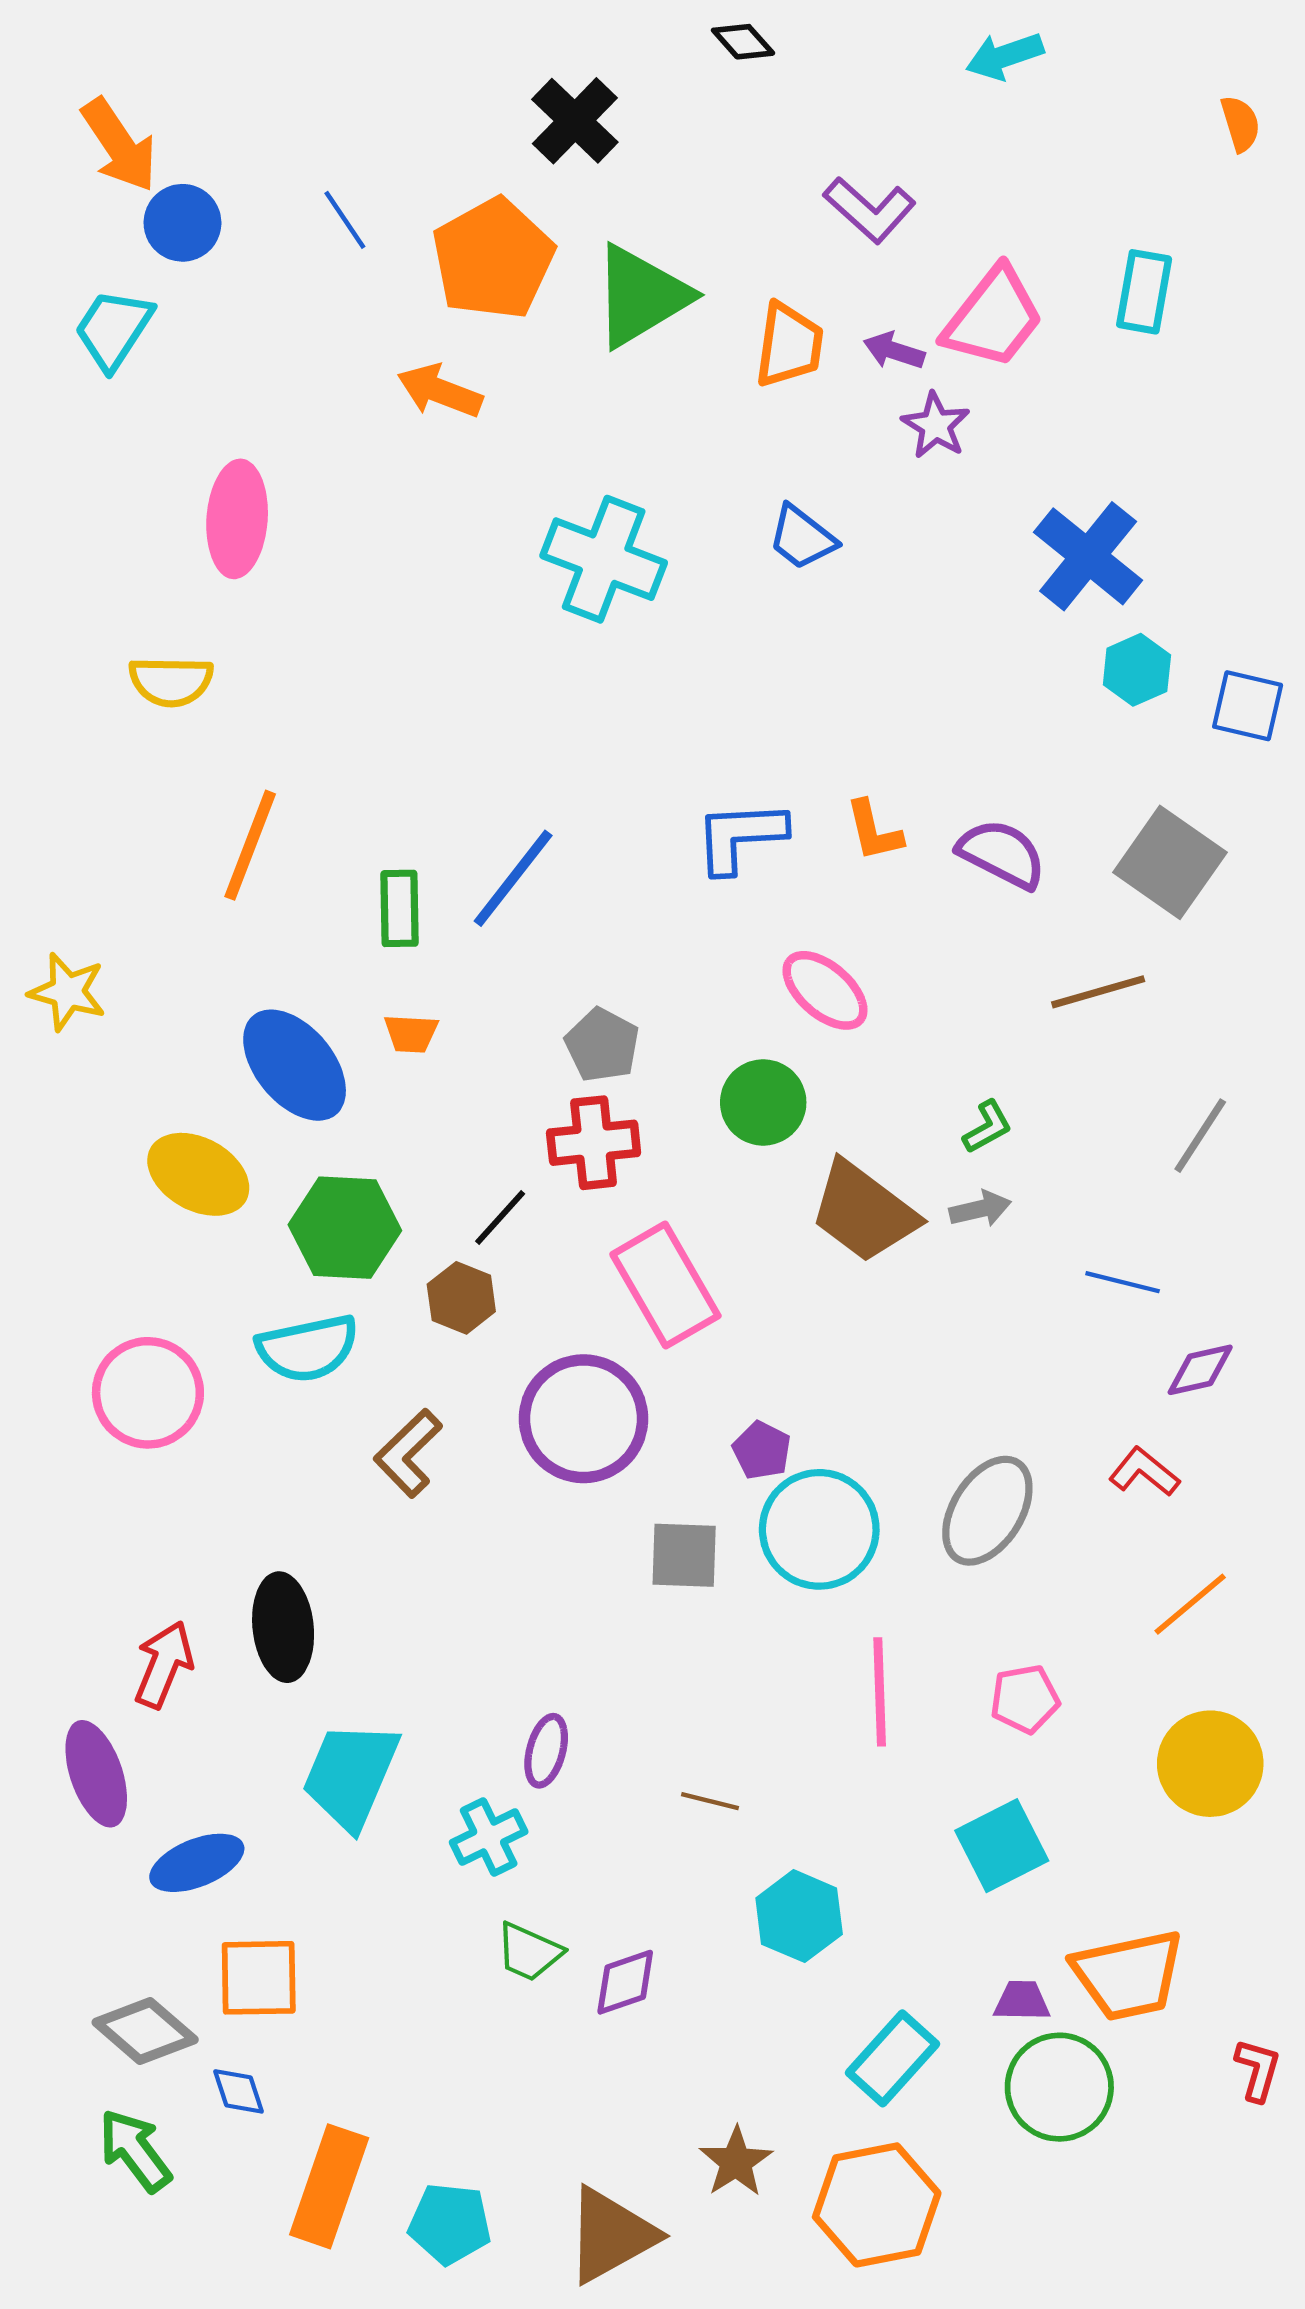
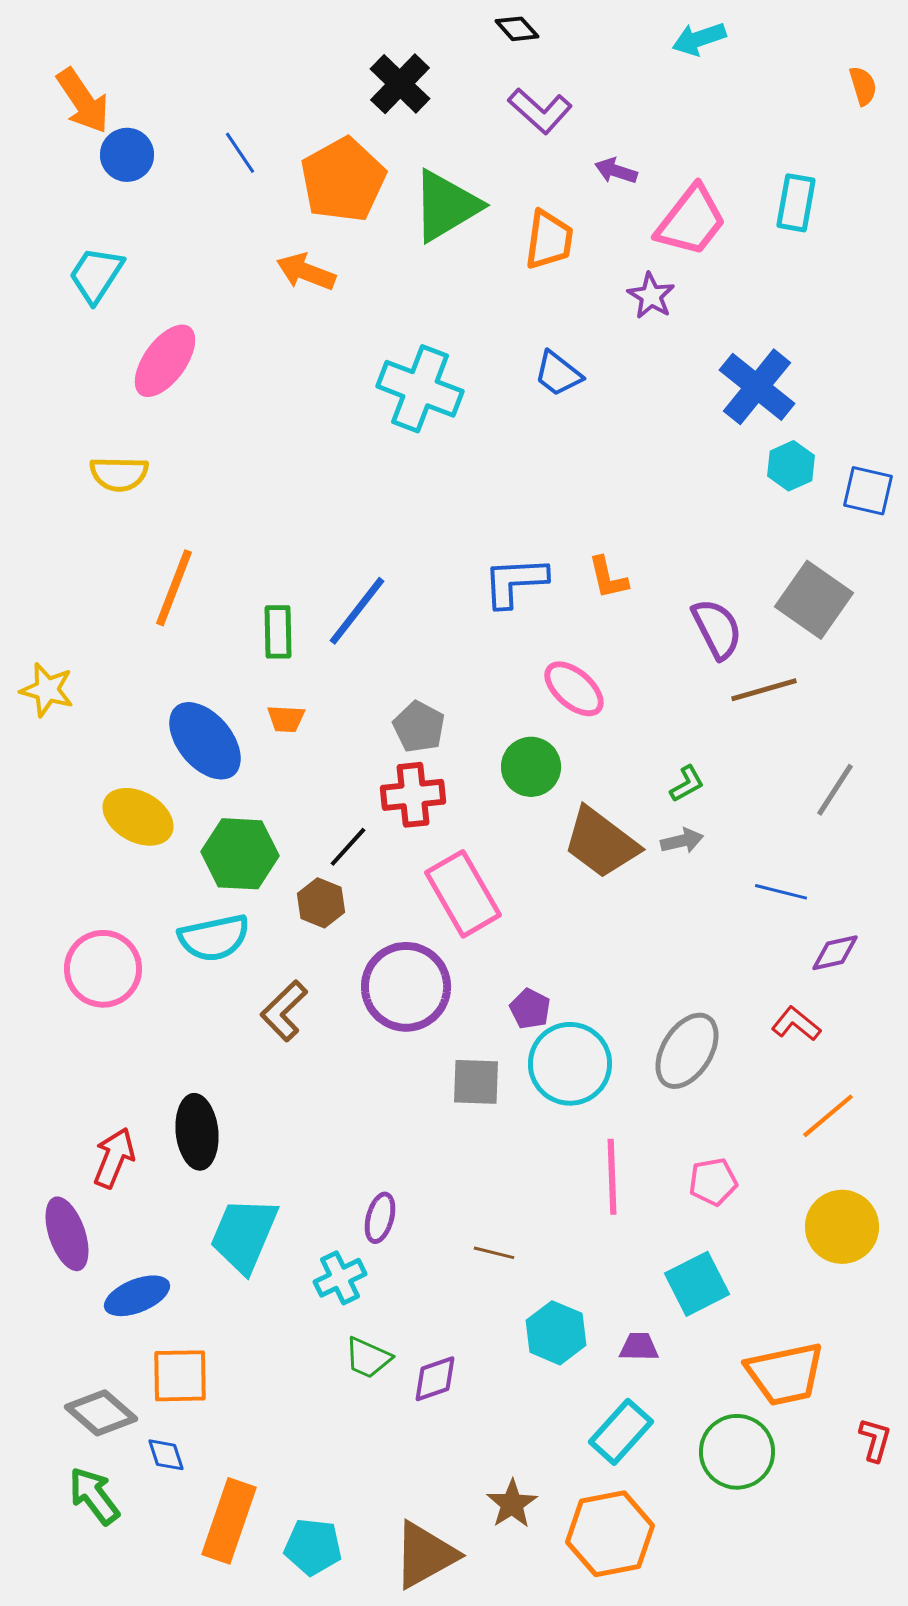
purple L-shape: (870, 210) -> (540, 111), moved
cyan trapezoid: (113, 329) -> (96, 275), moved
purple arrow: (894, 351) -> (616, 171), moved
pink ellipse: (237, 519) -> (165, 361), turned 32
purple semicircle: (1002, 854) -> (717, 629), moved, turned 36
purple trapezoid: (1022, 2001) -> (639, 1347), moved

